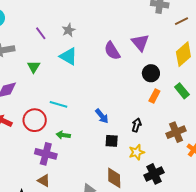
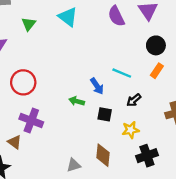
cyan line: (59, 104) -> (122, 73), moved
black arrow: (137, 125) -> (134, 100), turned -152
green arrow: (63, 135) -> (77, 101), moved
brown triangle: (44, 180) -> (15, 142), moved

